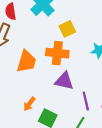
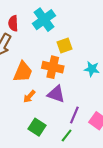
purple line: (86, 101) -> (74, 115), turned 30
orange arrow: (29, 104) -> (29, 97), moved

